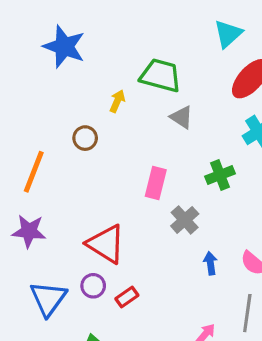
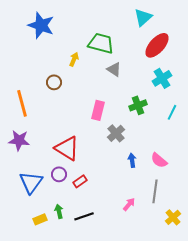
orange line: (34, 172) -> (22, 103), turned -36

